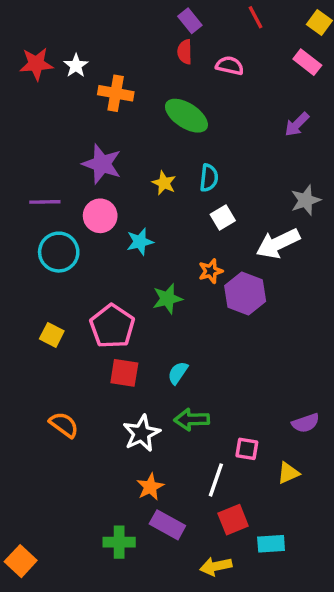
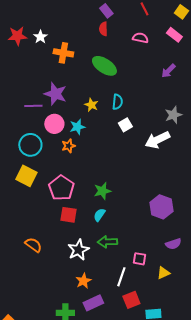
pink semicircle: (230, 66) -> (140, 38), moved
purple line: (45, 202) -> (33, 106), moved
cyan star: (140, 242) -> (77, 127), moved
orange star: (211, 271) -> (68, 146), moved
purple hexagon: (245, 293) -> (161, 207), moved
green star: (167, 299) -> (102, 191), moved
yellow square: (52, 335) -> (26, 176), moved, size x1.5
purple rectangle: (167, 525) -> (93, 303), turned -54

